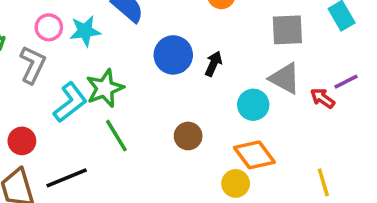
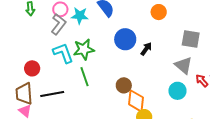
gray L-shape: (33, 65) -> (59, 24), moved
cyan L-shape: (70, 102) -> (63, 53), turned -85
cyan circle: (253, 105) -> (177, 91), moved
orange diamond: (254, 155) -> (136, 101), moved, turned 30

